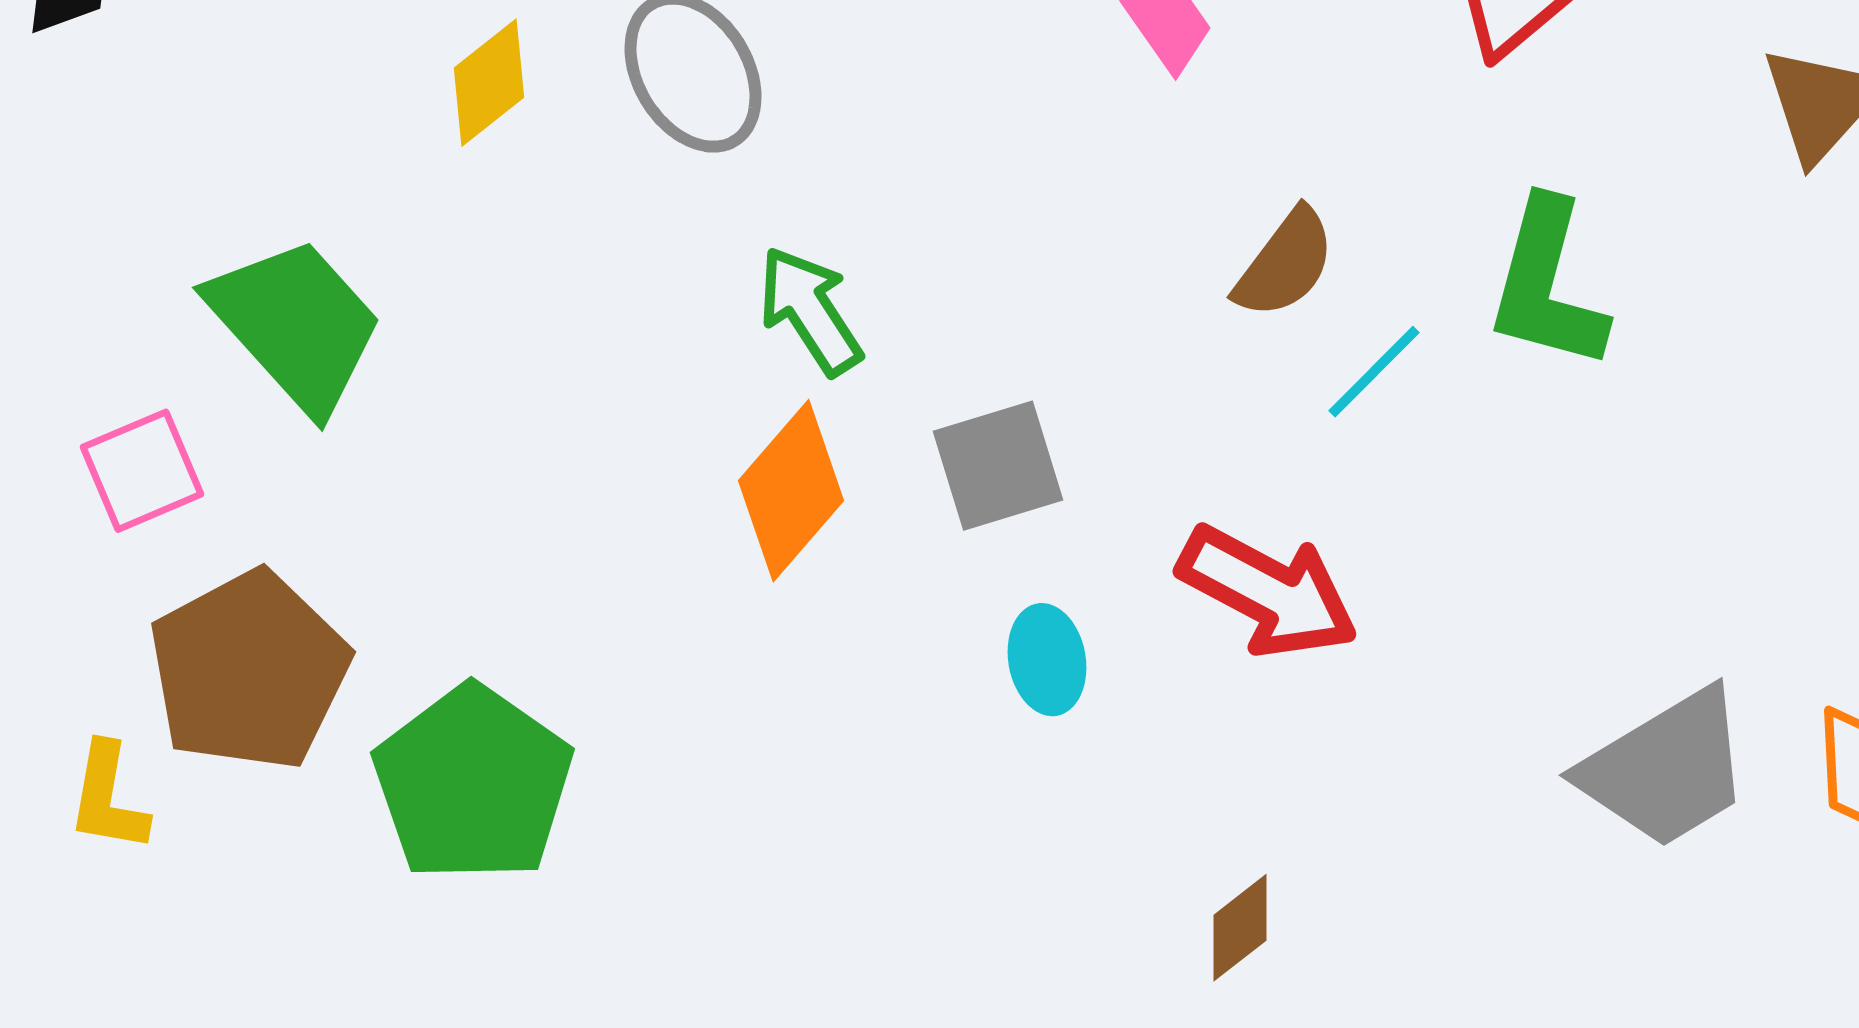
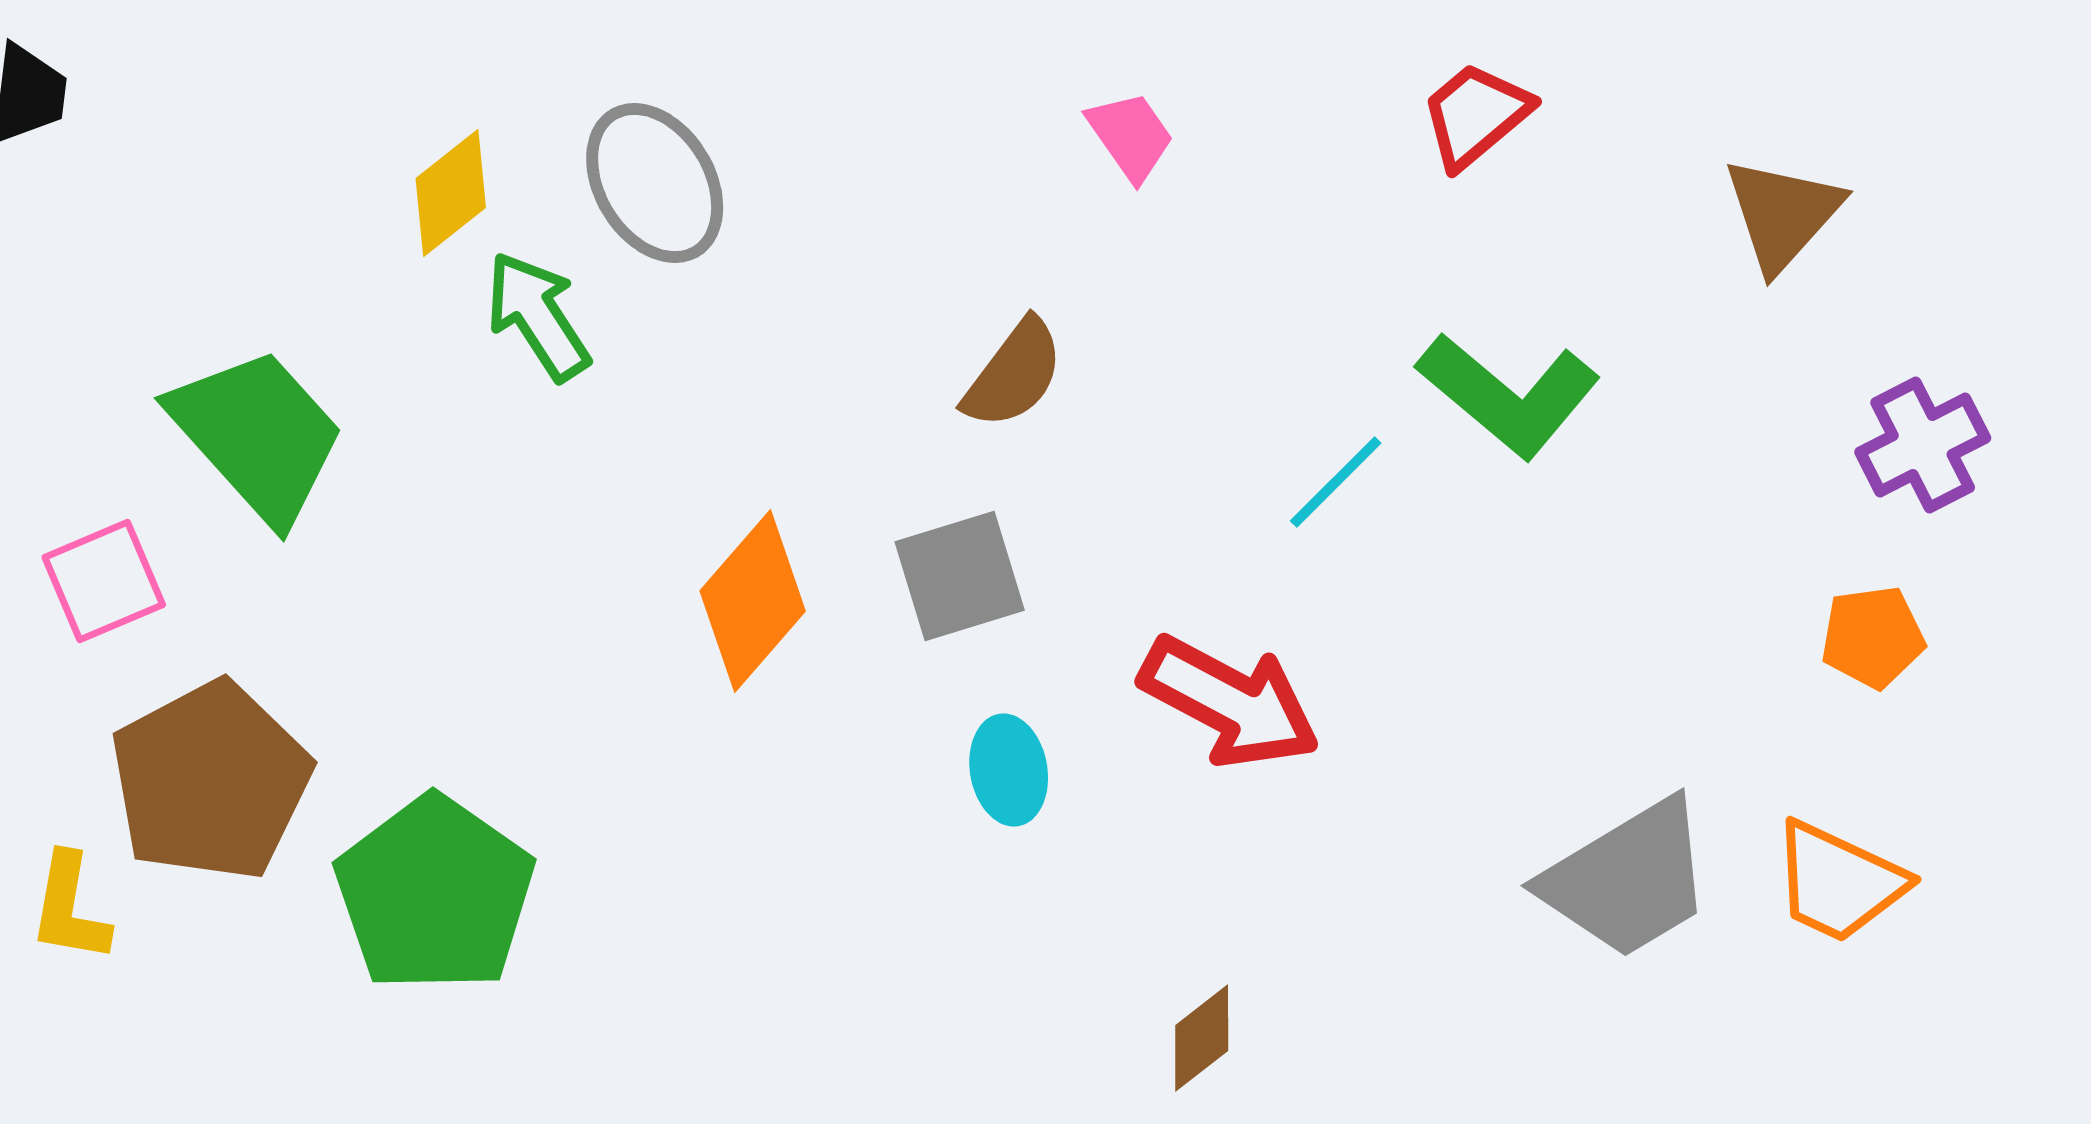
brown semicircle: (1285, 264) -> (1014, 374), moved
green L-shape: (1547, 285) -> (1509, 395), turned -65
green arrow: (810, 311) -> (538, 316), moved

